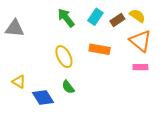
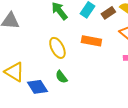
yellow triangle: (19, 82) -> (14, 72), size x1.5

